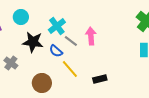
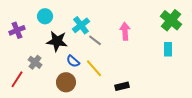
pink arrow: (91, 36) -> (125, 31), moved
blue semicircle: (56, 51) -> (73, 61), moved
black rectangle: (100, 79) -> (122, 86), moved

